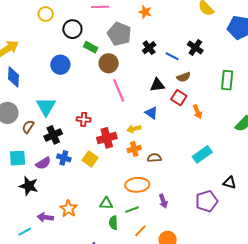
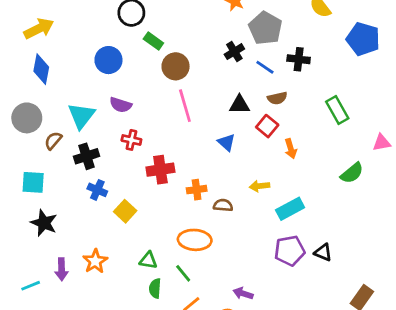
gray pentagon: (119, 34) -> (265, 28), moved
black cross: (195, 48) -> (299, 59), turned -35
green rectangle: (227, 80) -> (337, 110), turned -42
yellow arrow: (134, 129) -> (260, 186), moved
yellow square: (90, 159) -> (125, 211), moved
purple semicircle: (43, 163) -> (121, 105), moved, turned 42
purple arrow: (163, 201) -> (243, 294), moved, turned 120
purple pentagon: (207, 201) -> (290, 251), moved
green line: (132, 210) -> (183, 273), turned 64
purple arrow: (45, 217) -> (62, 269), turned -105

